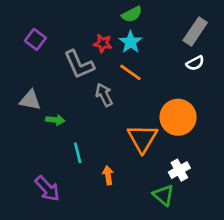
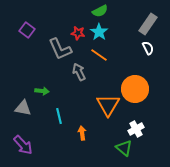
white semicircle: (195, 63) -> (148, 48), turned -88
gray triangle: (30, 100) -> (23, 108), moved
purple arrow: (47, 189) -> (23, 145), moved

